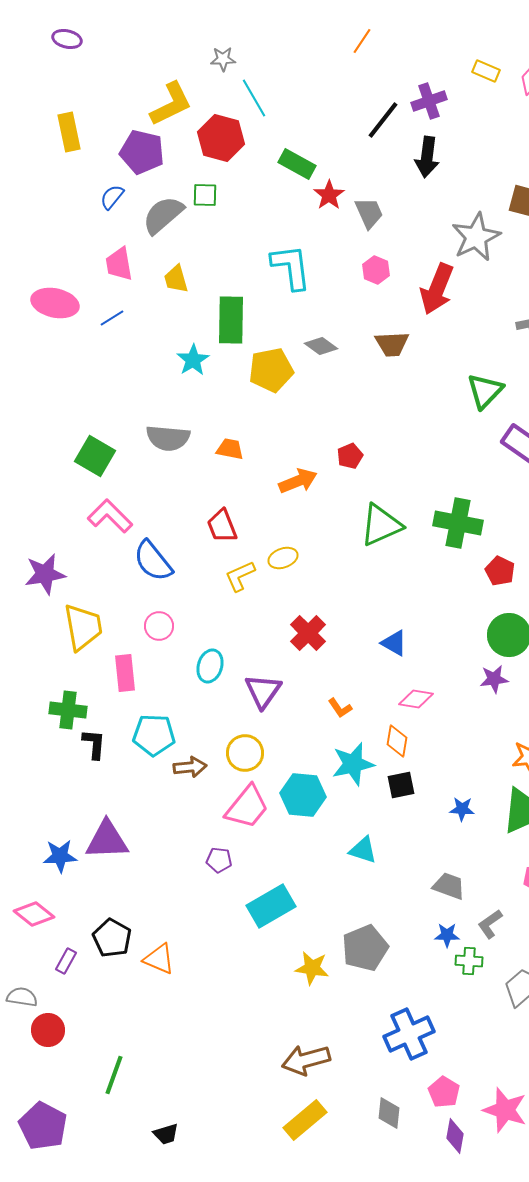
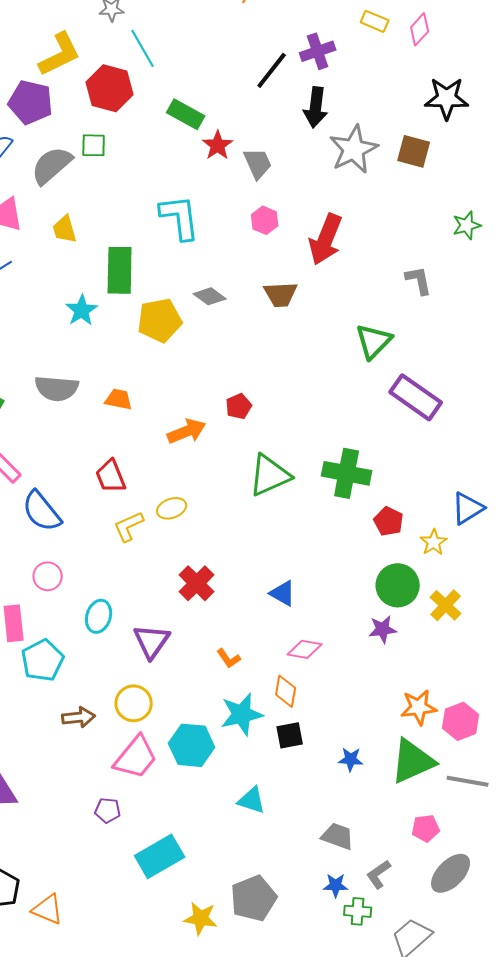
gray star: (476, 237) -> (354, 149), moved
cyan pentagon: (154, 735) -> (43, 660), moved, turned -30

